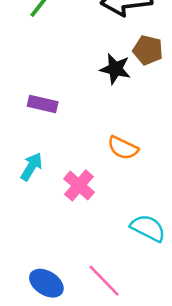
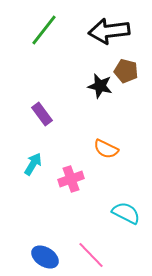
purple rectangle: (43, 104) -> (42, 114), turned 40
pink cross: (79, 185) -> (71, 179), turned 30

